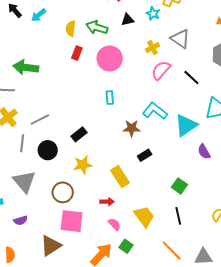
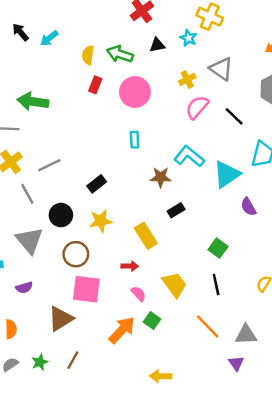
gray line: (22, 143) -> (27, 194), turned -36
black circle: (48, 150) -> (61, 215), moved

